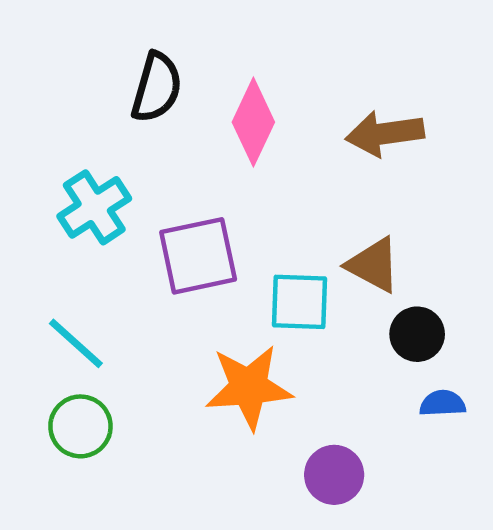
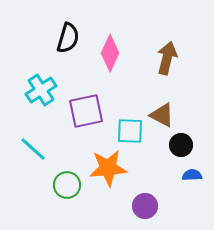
brown arrow: (385, 134) -> (167, 58), turned 112
green circle: (80, 426) -> (67, 185), moved

